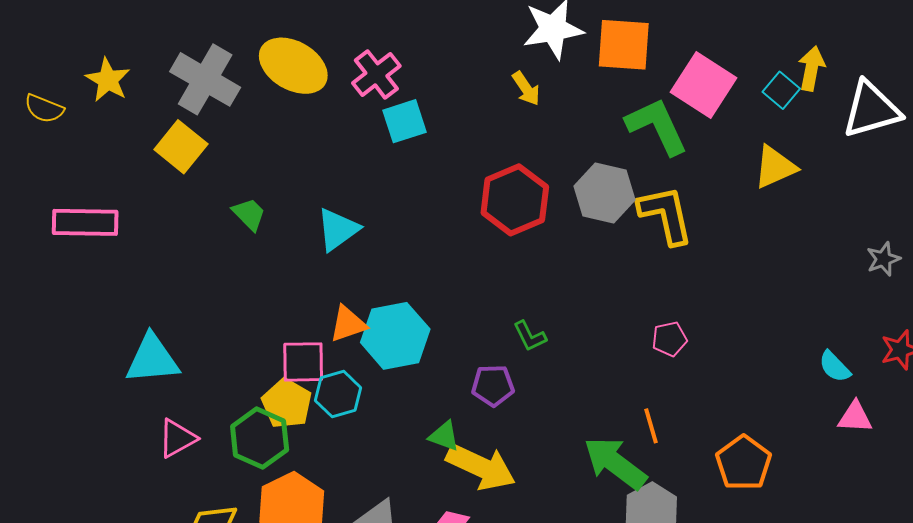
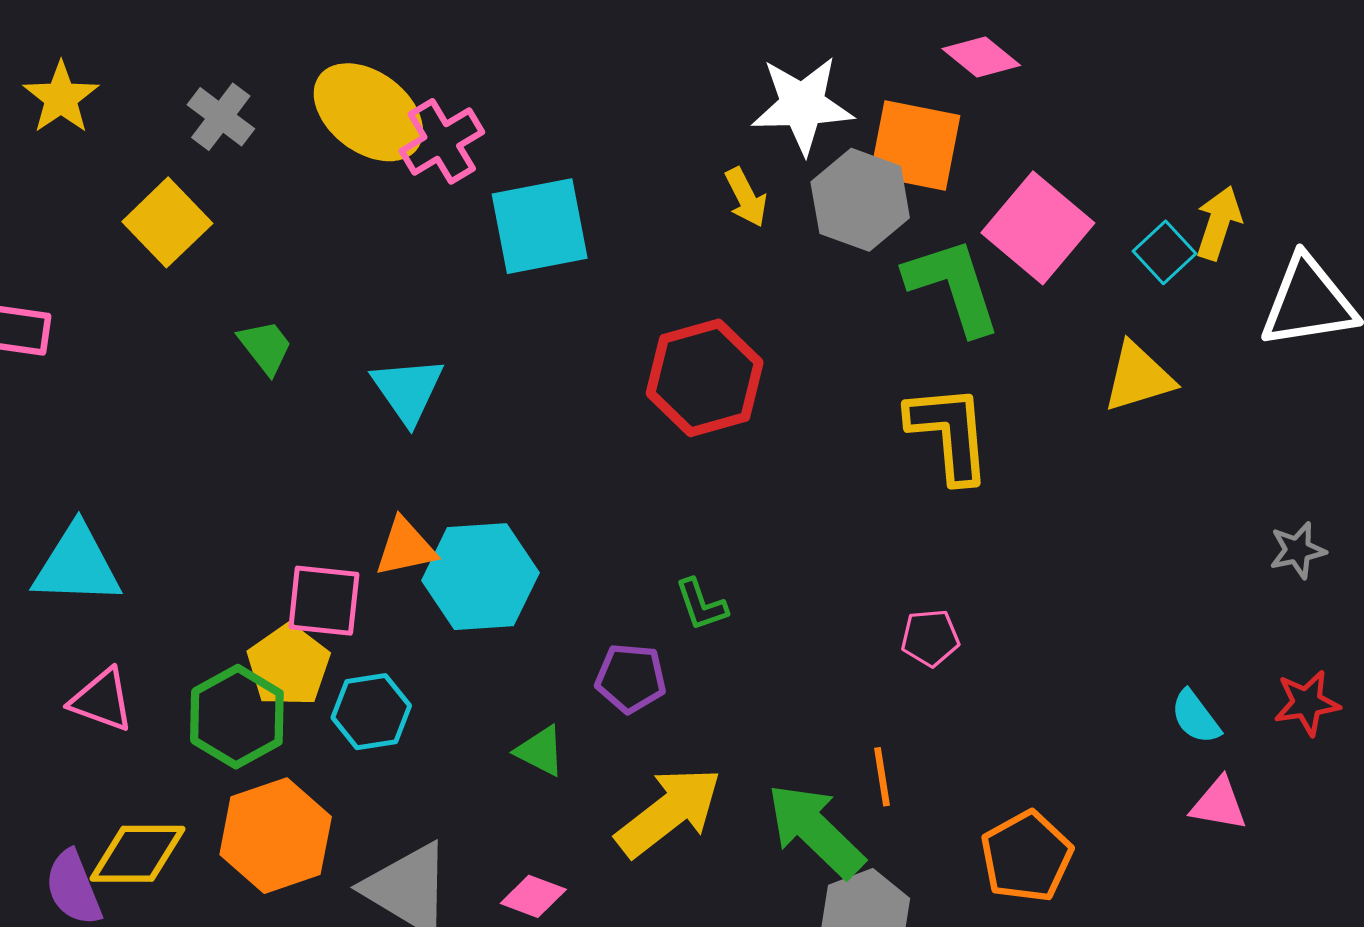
pink cross: (376, 74) -> (442, 141), moved
gray cross: (205, 79) -> (221, 117), size x0.6
cyan square: (405, 121) -> (540, 226), size x1.4
gray hexagon: (605, 193) -> (860, 200), moved
cyan triangle: (338, 229) -> (408, 390), turned -36
cyan hexagon: (338, 394) -> (371, 712), moved
pink triangle: (177, 438) -> (102, 700), turned 42
yellow arrow: (481, 467) -> (669, 812), moved, turned -70

